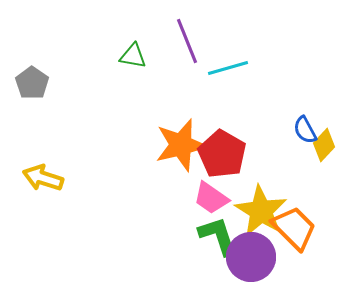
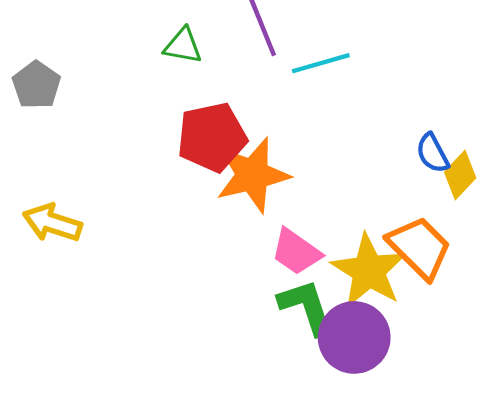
red pentagon: (222, 154) -> (212, 137), moved, turned 30
orange trapezoid: (294, 228) -> (419, 247), moved

